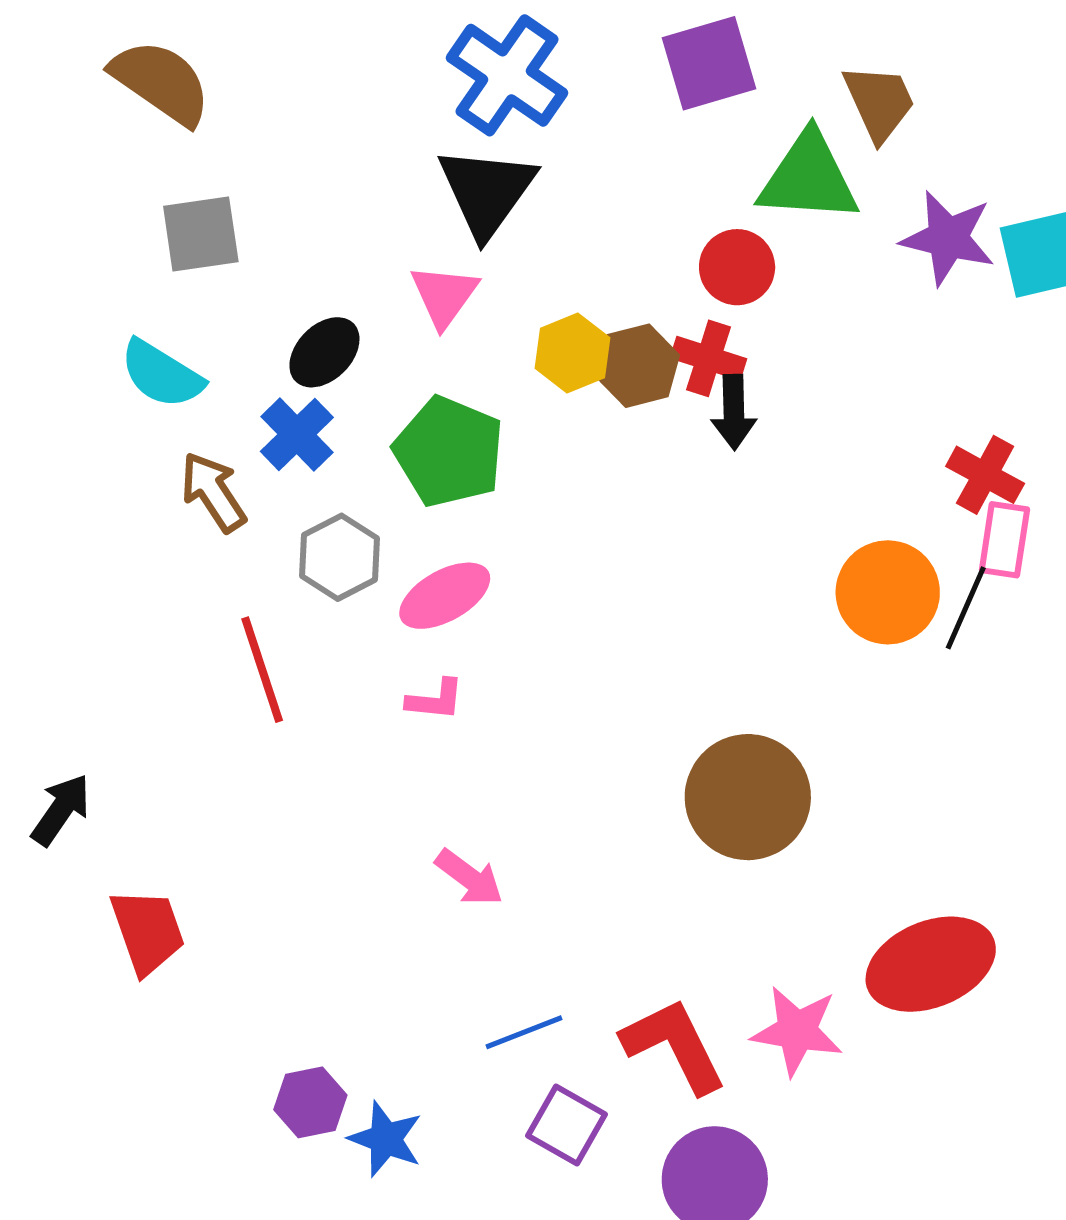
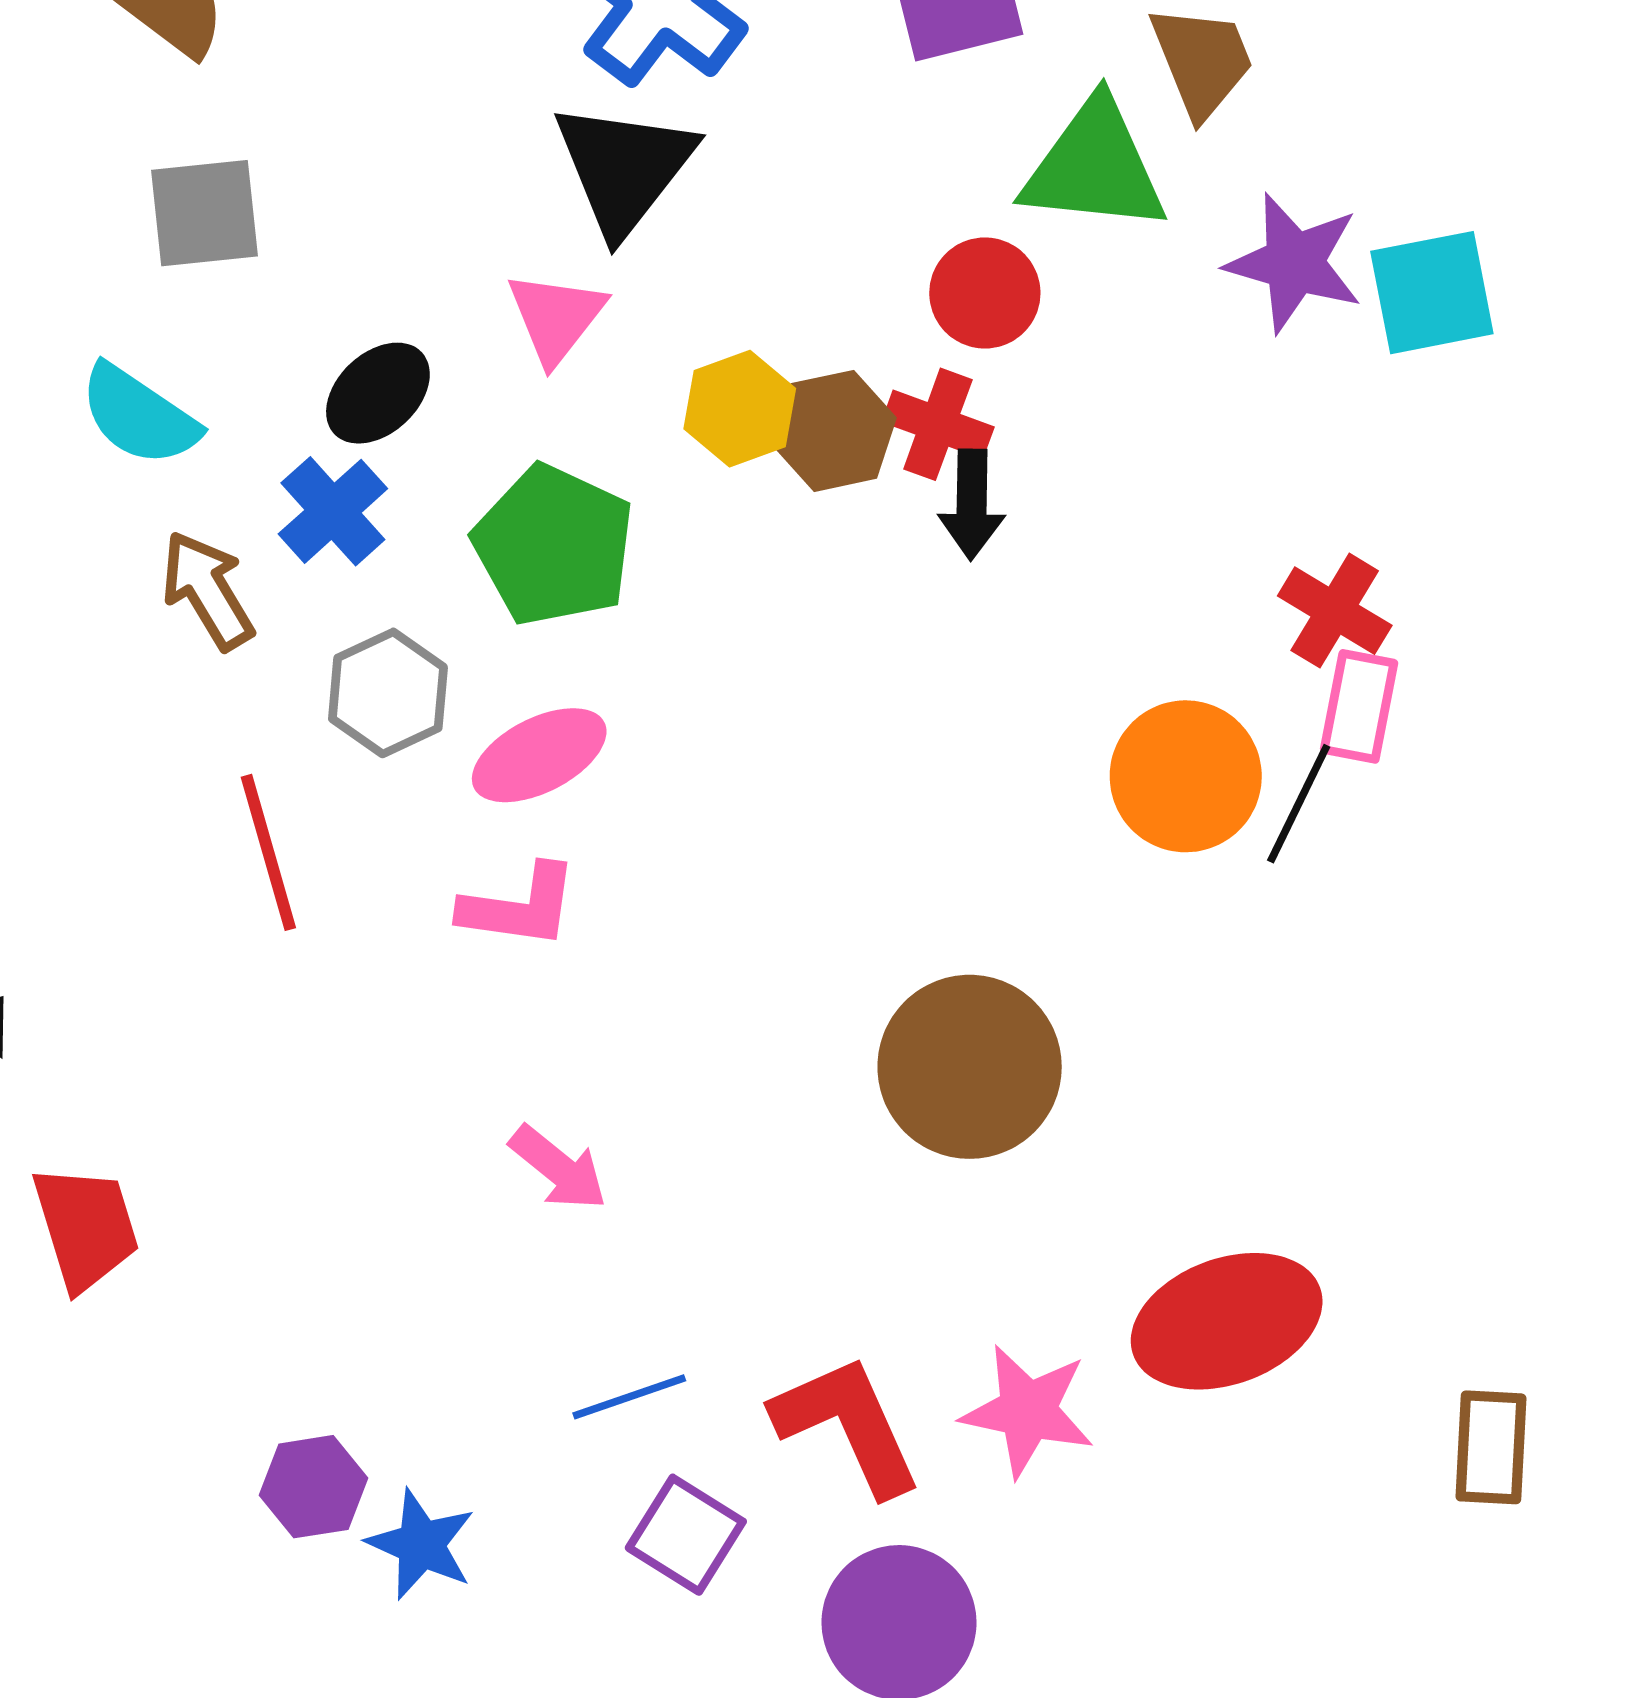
pink L-shape: (435, 700) -> (519, 906), size x1.4

